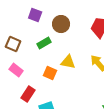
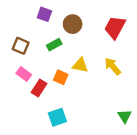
red rectangle: (28, 94) -> (39, 88), moved

